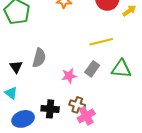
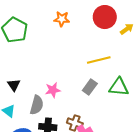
gray semicircle: (39, 58) -> (37, 105), moved
pink star: (69, 76) -> (53, 90), moved

